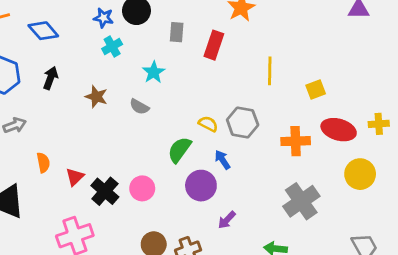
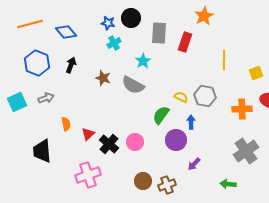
gray rectangle: (177, 32) -> (159, 33), size x1.5
gray semicircle: (139, 107) -> (133, 85), size x1.6
blue arrow: (222, 160) -> (191, 122), turned 32

